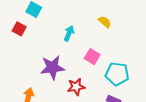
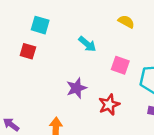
cyan arrow: (69, 33) -> (87, 44), turned 119
purple star: (52, 68) -> (77, 88), size x0.7

